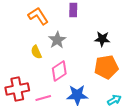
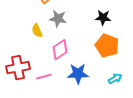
gray star: (57, 40) -> (58, 19), turned -30
orange pentagon: (106, 67) -> (107, 46), turned 30

